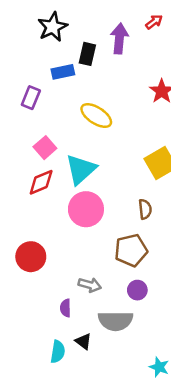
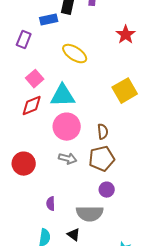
cyan triangle: (81, 169) -> (63, 96), turned 40
brown semicircle: (145, 209) -> (103, 132), moved
gray arrow: (90, 285) -> (68, 159), moved
black triangle: (83, 341) -> (74, 235), moved

